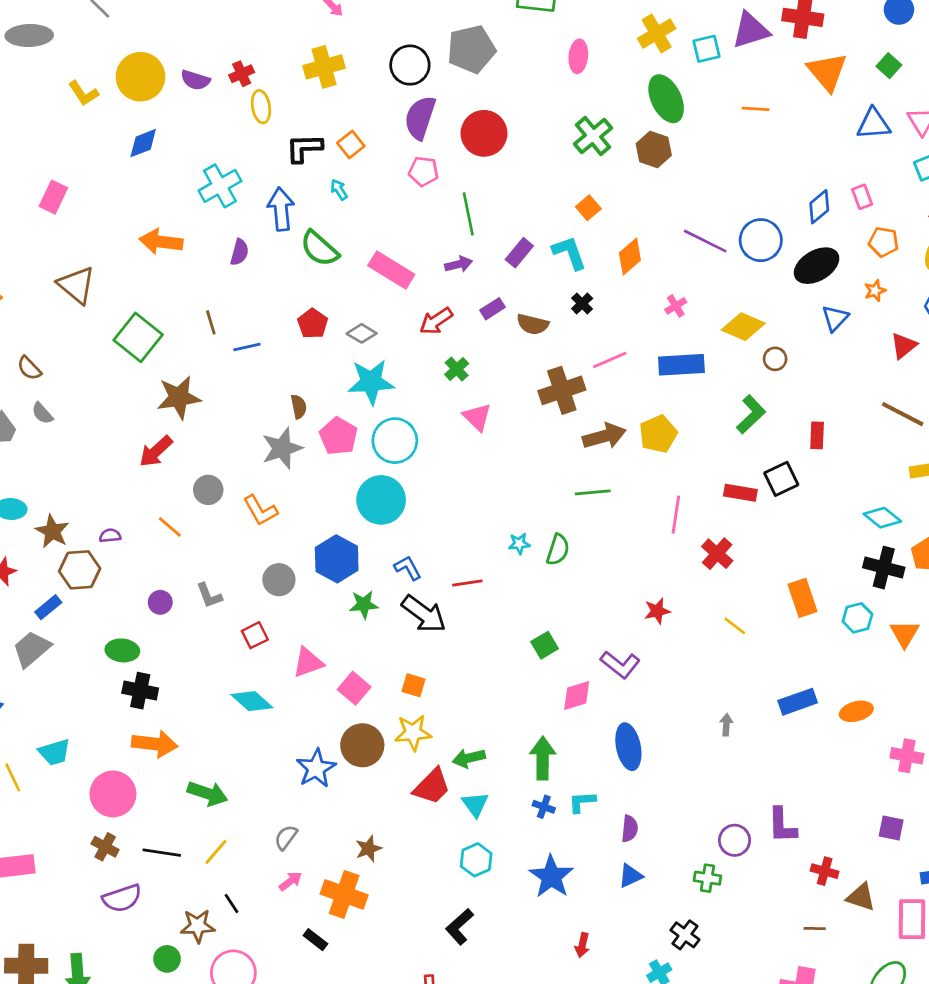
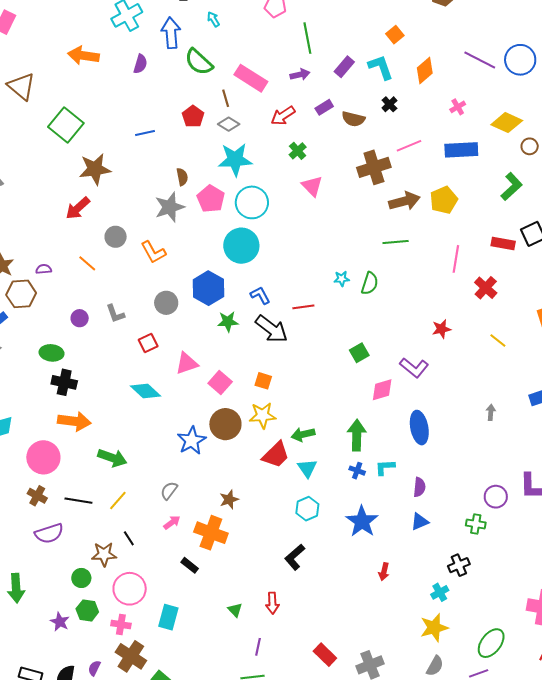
brown line: (211, 322) -> (226, 98), moved
black cross: (685, 935) -> (459, 565), turned 30

